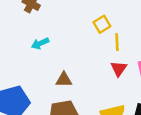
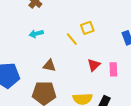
yellow line: (117, 42) -> (72, 39), moved, turned -48

